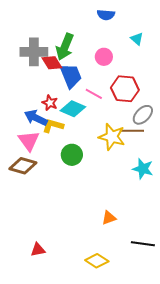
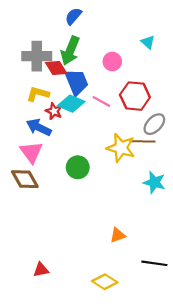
blue semicircle: (106, 15) -> (73, 16), moved, turned 126
cyan diamond: (73, 109) -> (71, 104), moved
yellow L-shape: (53, 126) -> (38, 94), moved
brown diamond: (23, 166) -> (25, 179), turned 44

